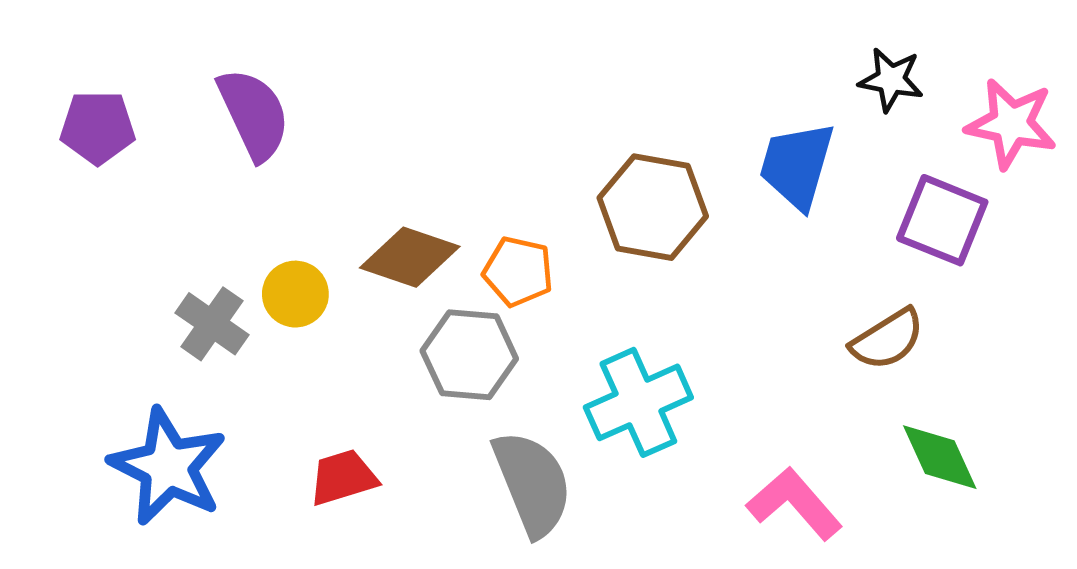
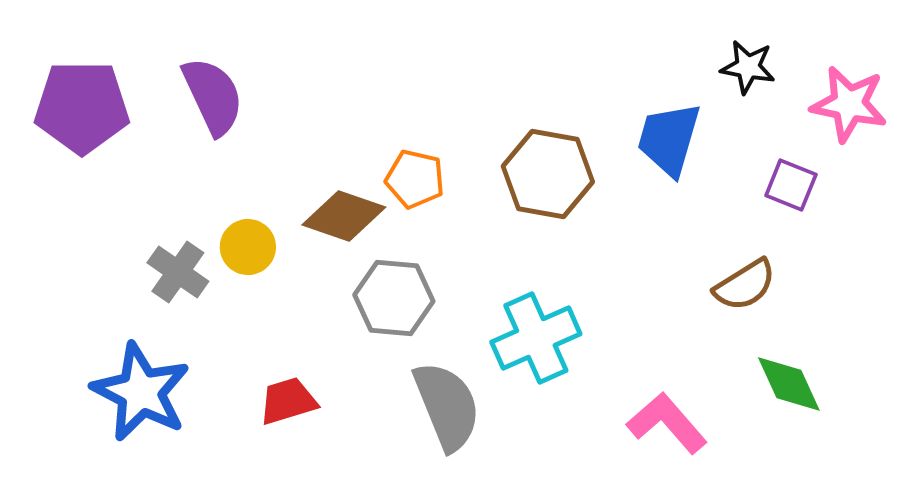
purple pentagon: (98, 127) -> (82, 107), size x1.5
purple square: (942, 220) -> (791, 185), size x0.7
orange pentagon: (518, 271) -> (415, 179), moved

